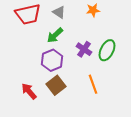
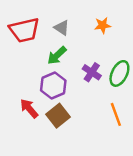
orange line: (93, 84) -> (116, 114), moved
red arrow: (29, 91) -> (29, 108), moved

